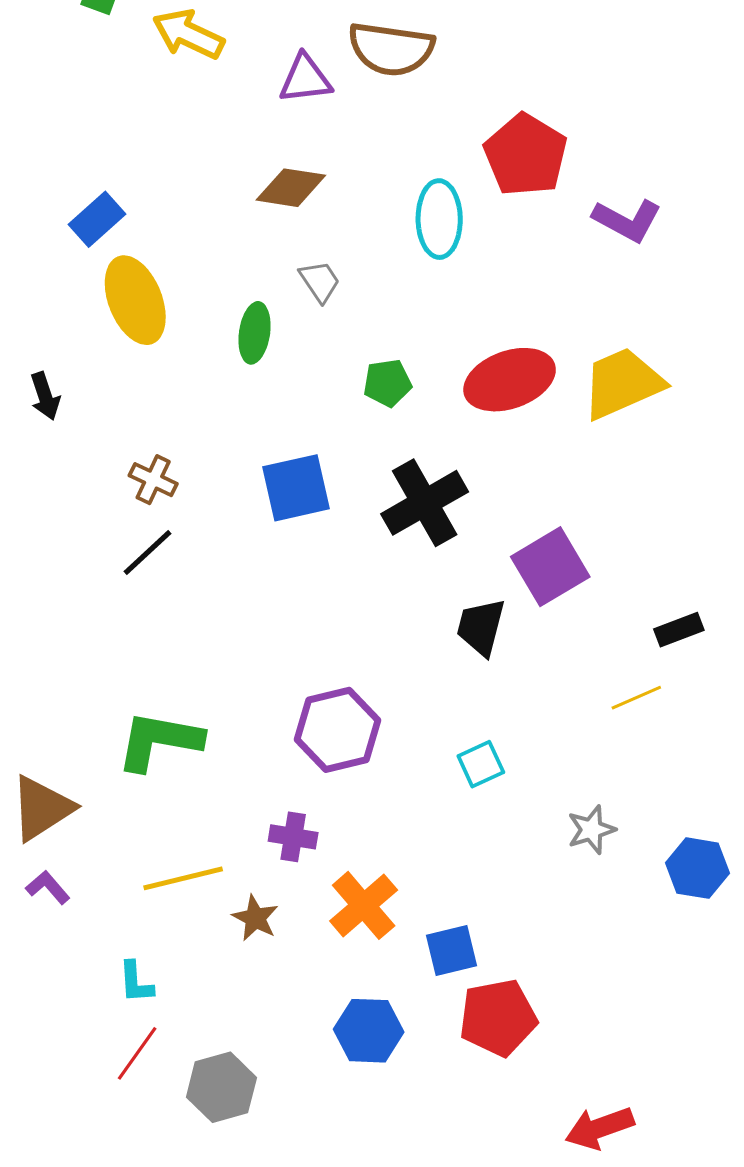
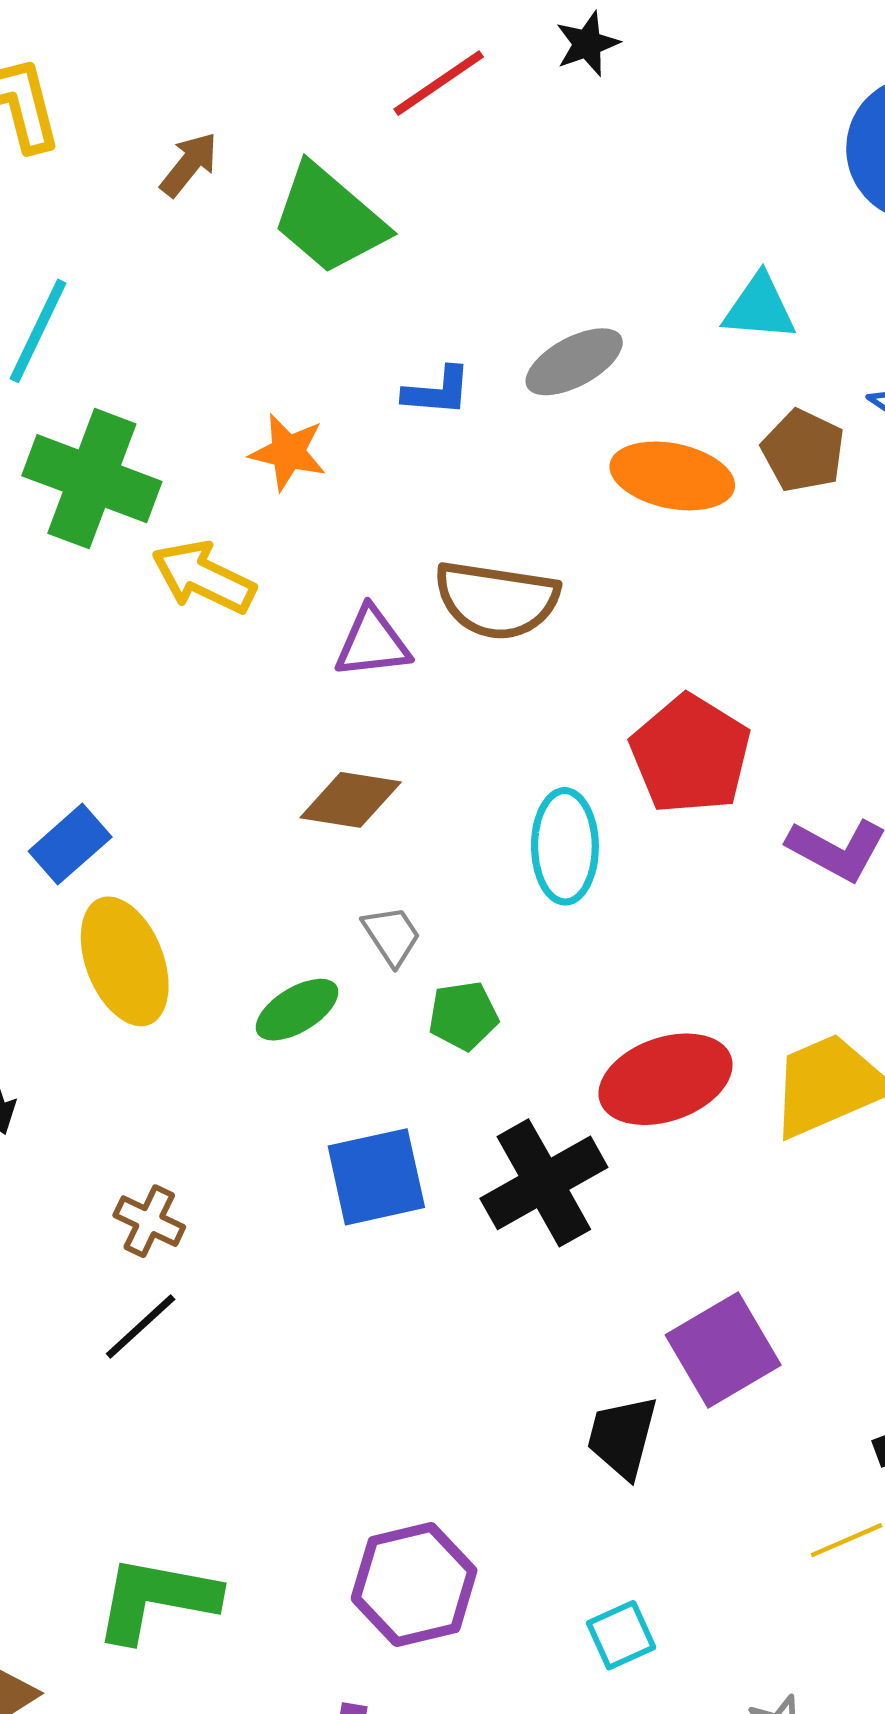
green ellipse: (255, 333) -> (297, 1010), turned 50
green pentagon: (387, 383) -> (463, 1016), moved
blue square: (296, 488) -> (376, 1177), moved
black cross: (425, 503) -> (544, 1183), moved

